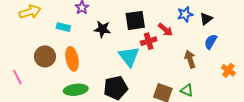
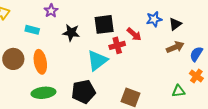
blue semicircle: (211, 42) -> (196, 54), moved
cyan triangle: (129, 57) -> (97, 60), turned 30
brown arrow: (190, 59) -> (175, 47), moved, turned 84
green triangle: (187, 90) -> (178, 91), moved, turned -32

